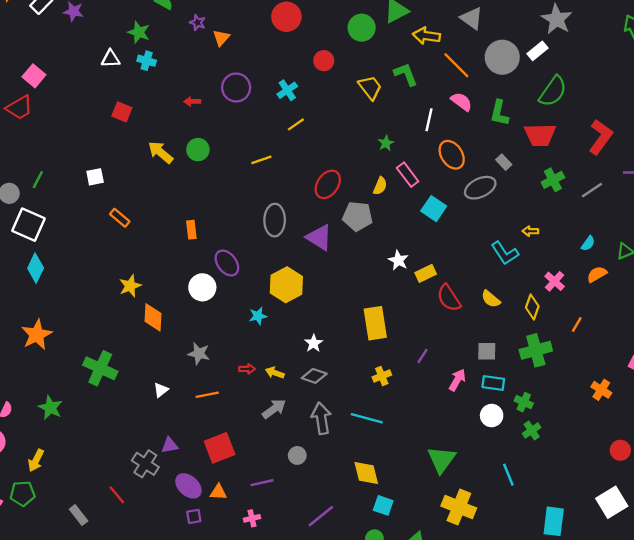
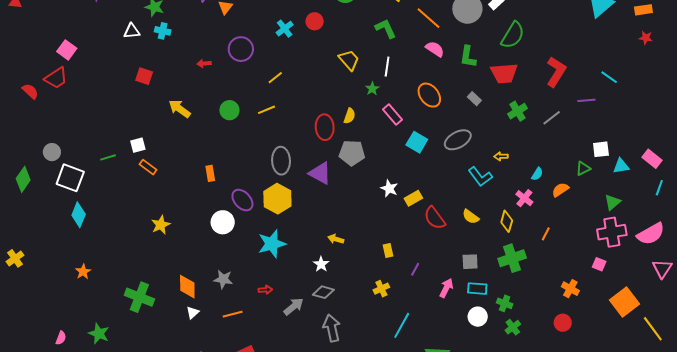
yellow trapezoid: (370, 88) -> (349, 60), moved
cyan cross: (287, 90) -> (285, 29), moved
white line: (429, 120) -> (387, 67), moved
yellow line: (296, 124) -> (275, 78), moved
green circle: (198, 150) -> (229, 110), moved
white square: (95, 177) -> (138, 145), moved
green line: (38, 180) -> (108, 157), moved, turned 49
red ellipse: (328, 184) -> (325, 127), turned -35
yellow semicircle: (380, 186) -> (350, 116), moved
gray ellipse: (480, 188) -> (458, 140), moved
cyan semicircle: (588, 243) -> (537, 174), moved
yellow hexagon: (286, 285) -> (277, 199), moved
cyan star: (258, 316) -> (272, 244), size x1.8
orange diamond: (153, 317) -> (187, 287), moved
yellow rectangle: (375, 323) -> (388, 251), moved, size x0.5
orange star: (37, 335) -> (83, 272), size x0.6
yellow arrow: (275, 373) -> (336, 239), moved
gray arrow: (274, 409) -> (294, 307), moved
cyan line: (367, 418) -> (402, 325), moved, turned -72
red circle: (620, 450) -> (563, 323), moved

